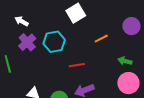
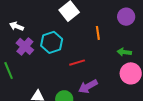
orange line: (101, 39) -> (98, 33), turned -64

